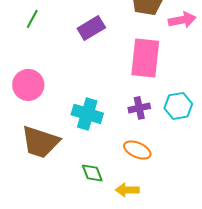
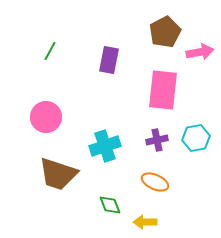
purple rectangle: (91, 28) -> (109, 60), turned -48
cyan cross: (87, 114) -> (105, 146), turned -36

